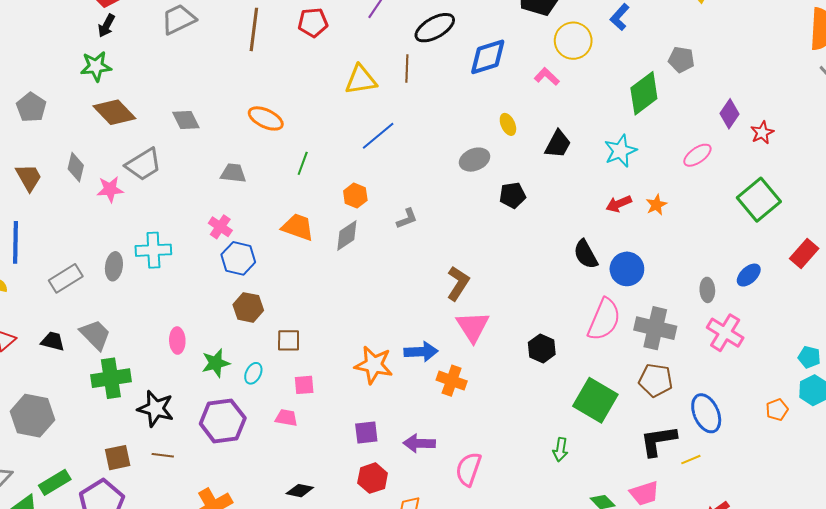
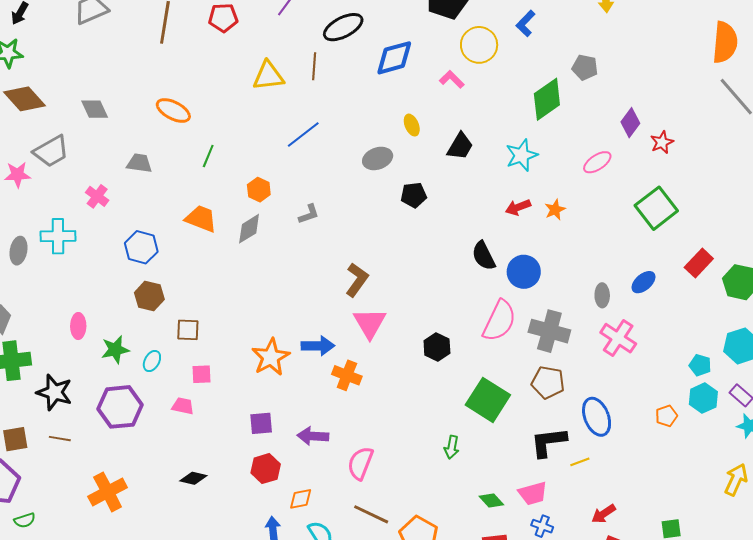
blue line: (378, 136) -> (303, 134), moved
pink cross: (220, 227) -> (97, 196), moved
orange star: (374, 365) -> (271, 357), turned 30

